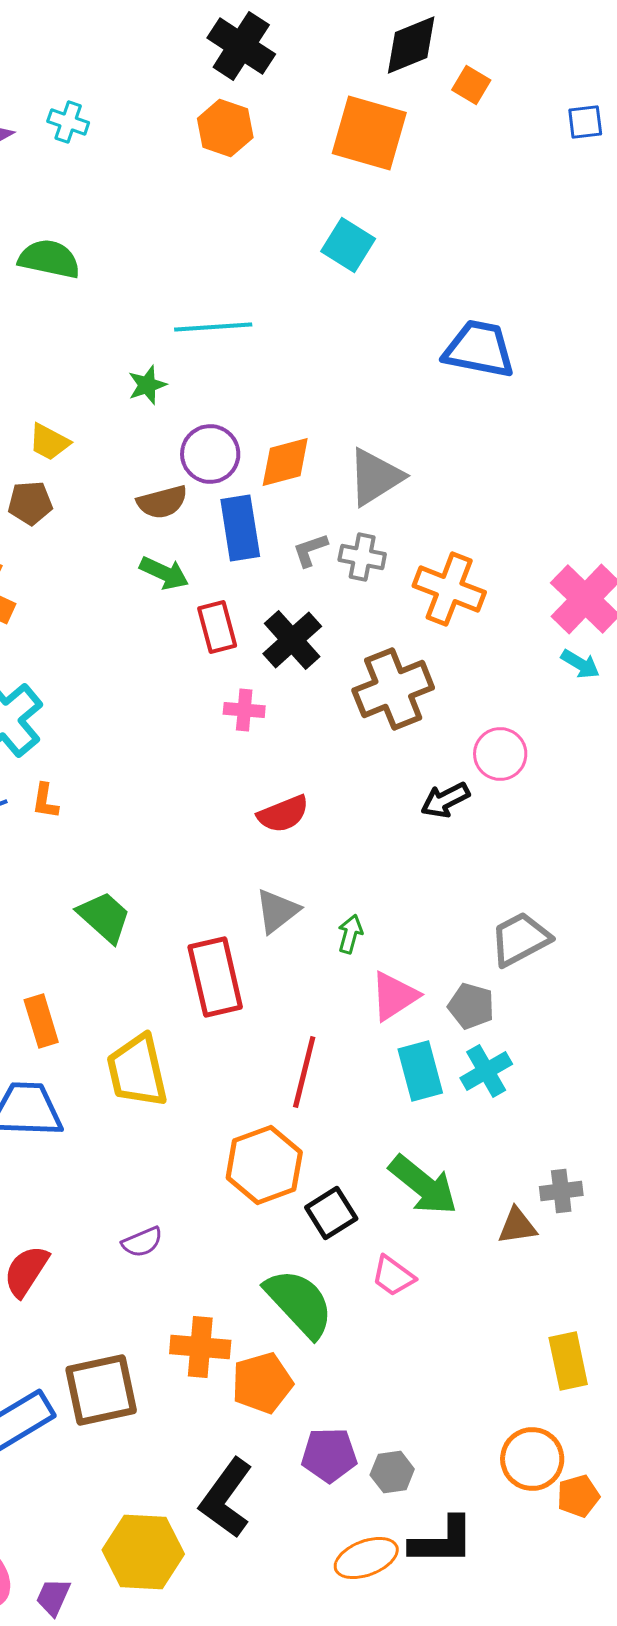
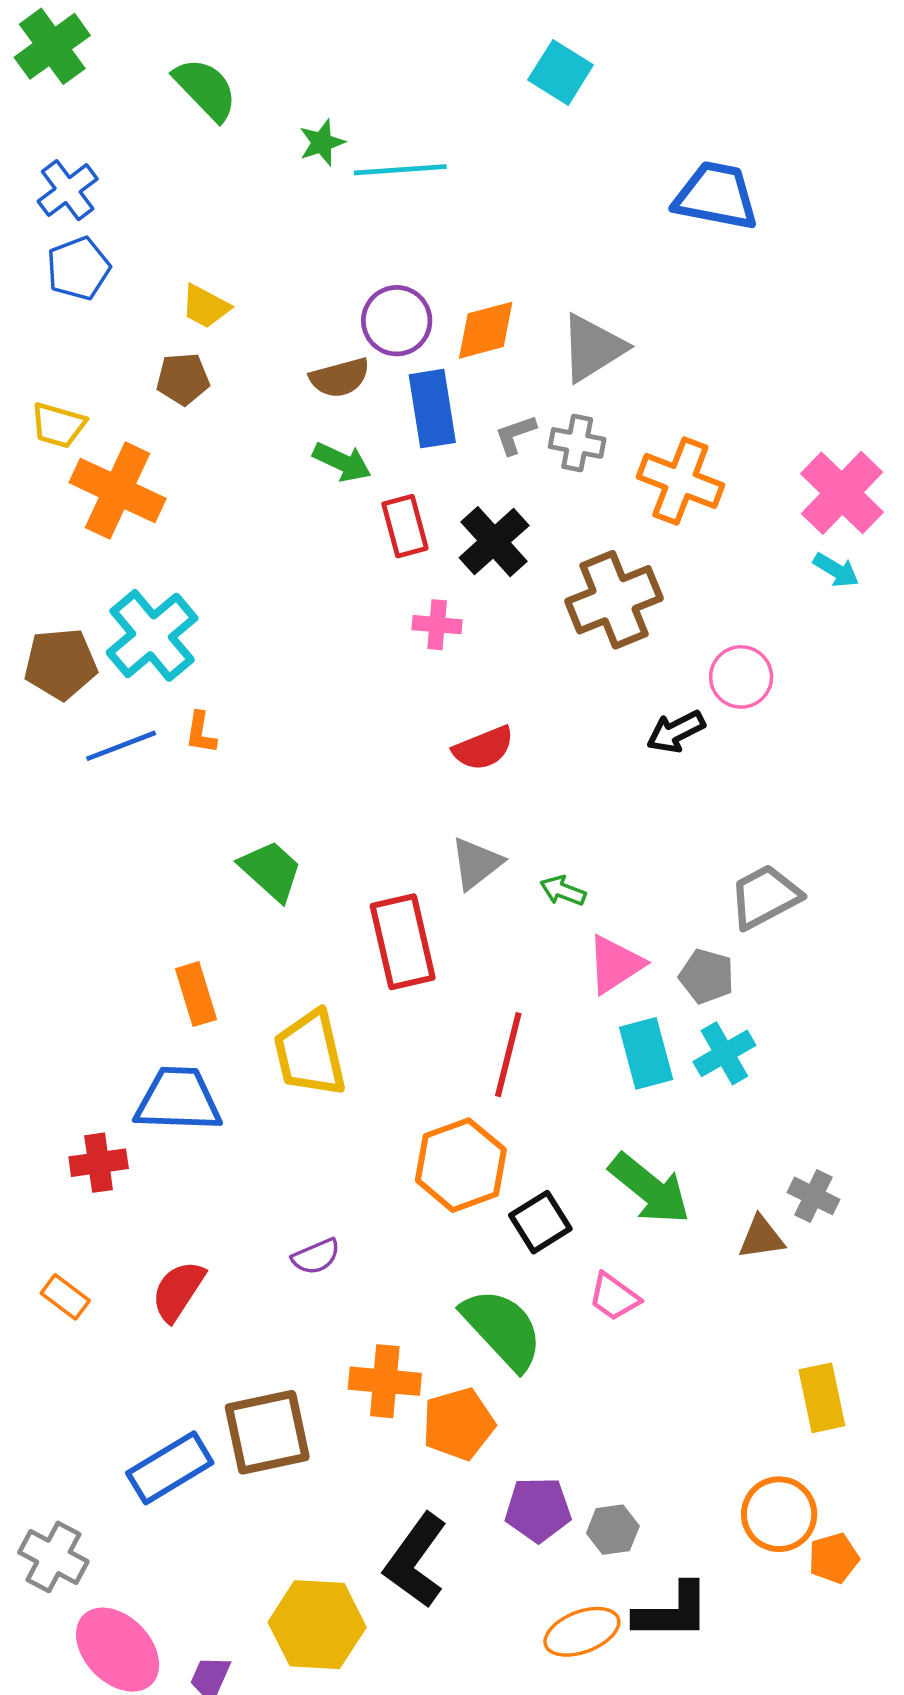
green semicircle: (49, 259) -> (205, 89), turned 34
green star: (147, 385) -> (322, 143), moved
green arrow: (350, 934) -> (563, 891), turned -84
gray cross: (561, 1191) -> (814, 1196), turned 33

